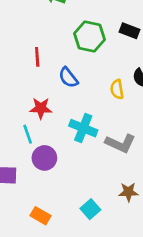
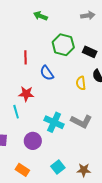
black rectangle: (130, 31) -> (90, 52), moved
cyan cross: (83, 128) -> (54, 122), moved
purple circle: (44, 158) -> (33, 141), moved
brown star: (128, 192) -> (84, 170), moved

